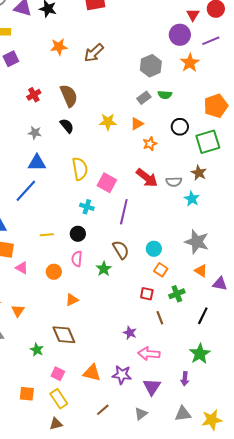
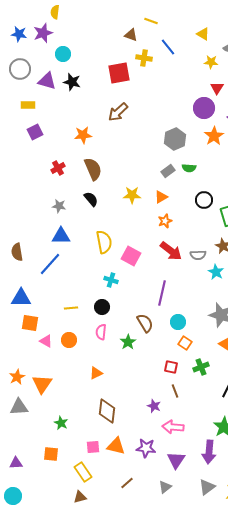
orange star: (59, 47) -> (83, 135), moved
brown arrow: (94, 53) -> (118, 112), moved
orange star: (150, 144) -> (165, 221), moved
purple line: (124, 212) -> (162, 293), moved
orange circle: (54, 272) -> (69, 340), moved
orange triangle: (18, 311) -> (42, 384), size x1.5
brown line: (160, 318) -> (175, 391), moved
brown diamond: (64, 335) -> (107, 411), moved, turned 30
pink square: (58, 374) -> (93, 447), moved, turned -32
purple arrow: (185, 379) -> (209, 452), size x1.6
orange square: (27, 394) -> (51, 454), moved
gray triangle: (183, 414) -> (207, 487), turned -30

